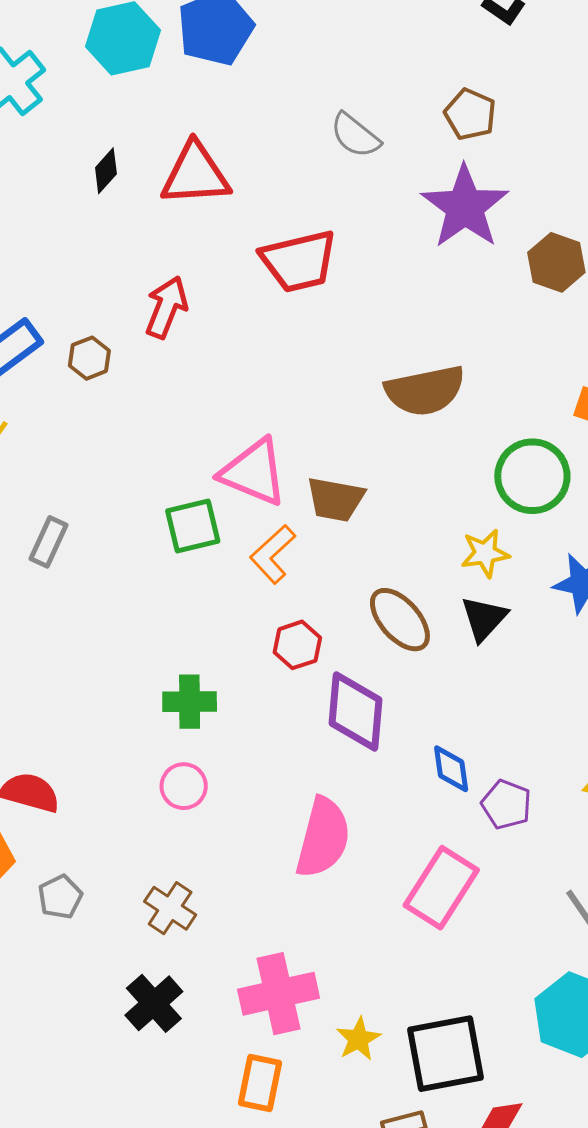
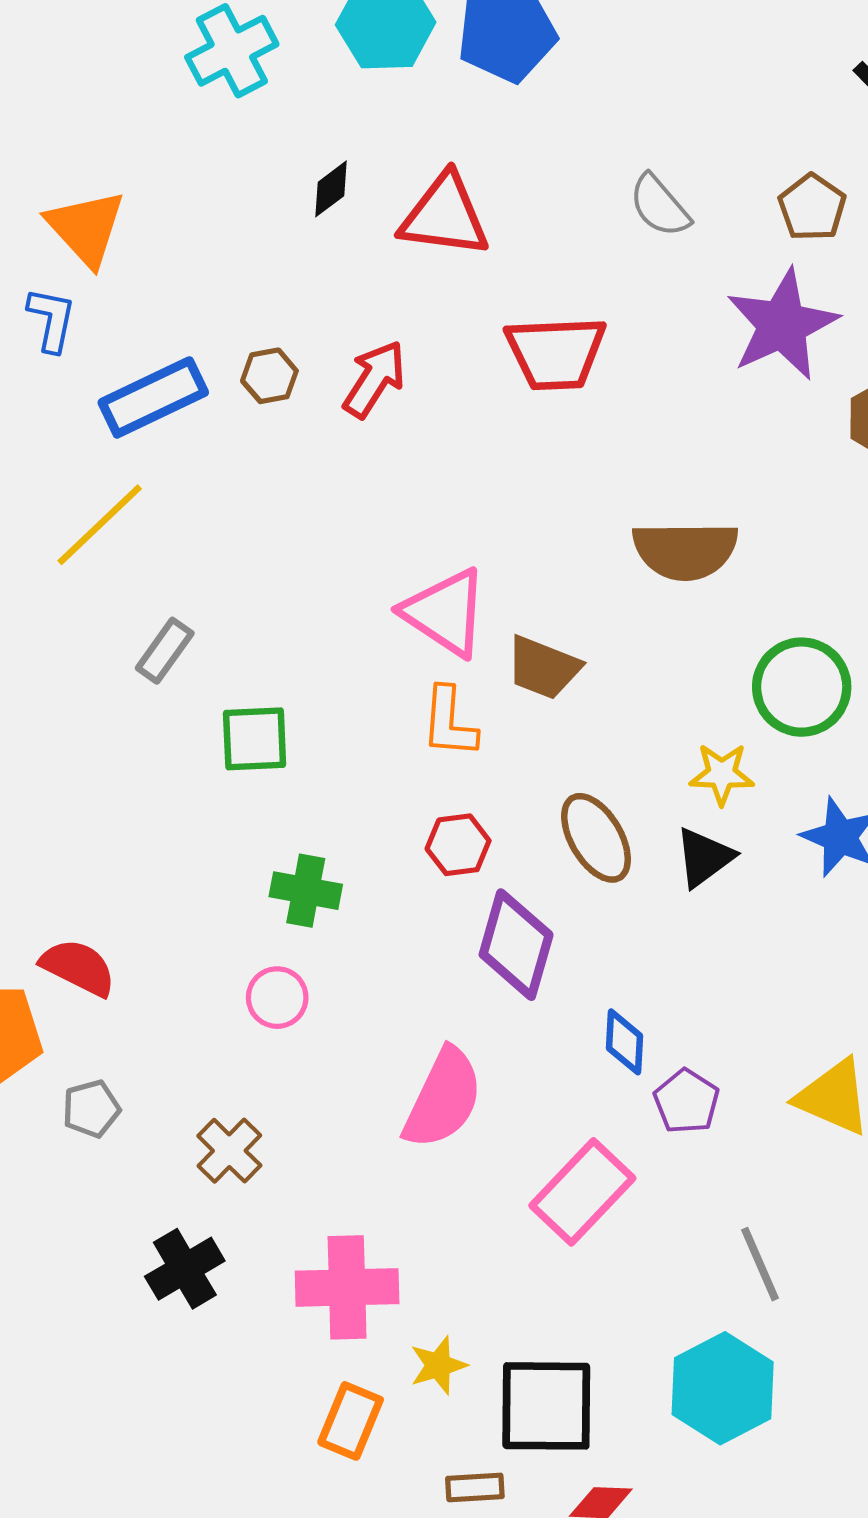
brown hexagon: (89, 358) -> (269, 376), moved
green square: (193, 526) -> (255, 739), moved
orange L-shape: (273, 554) -> (449, 722), turned -54
orange rectangle: (260, 1083) -> (351, 1421), moved

